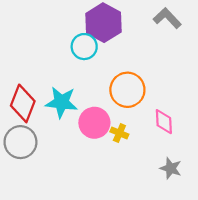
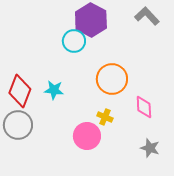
cyan star: (61, 102) -> (54, 90), size x0.7
pink circle: (94, 123) -> (87, 136), moved

